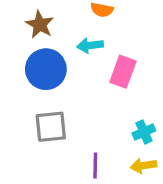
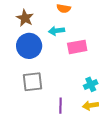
pink rectangle: (123, 72) -> (77, 47), turned 60

